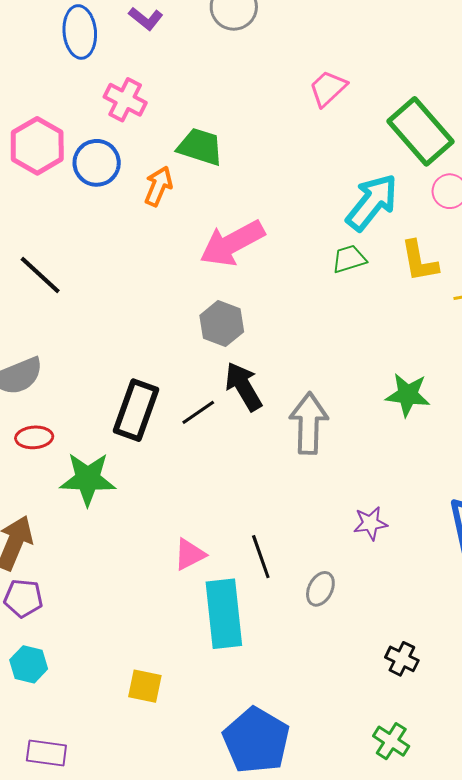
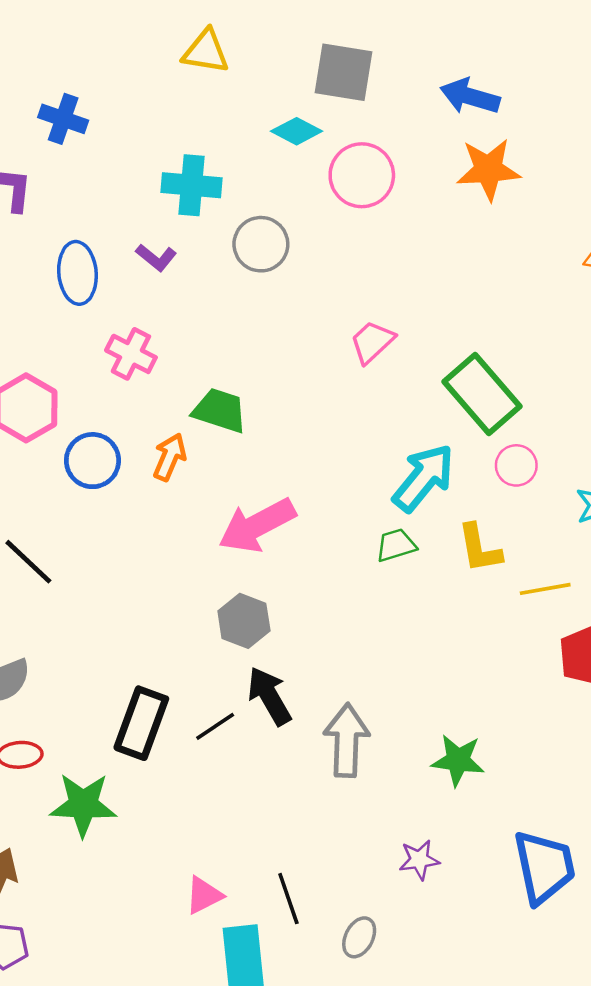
blue circle: (97, 163) -> (92, 461), moved
green star: (408, 395) -> (458, 760), moved

